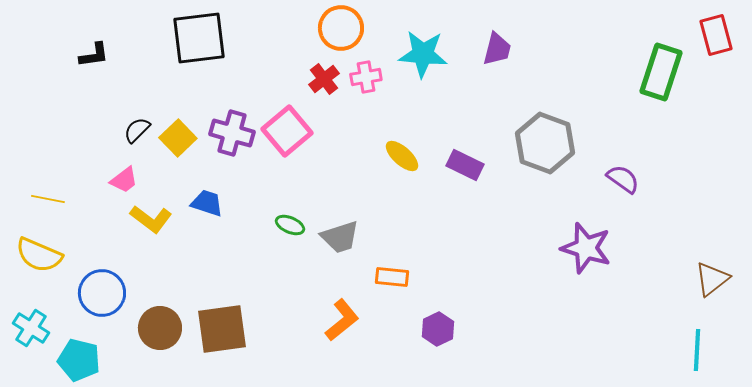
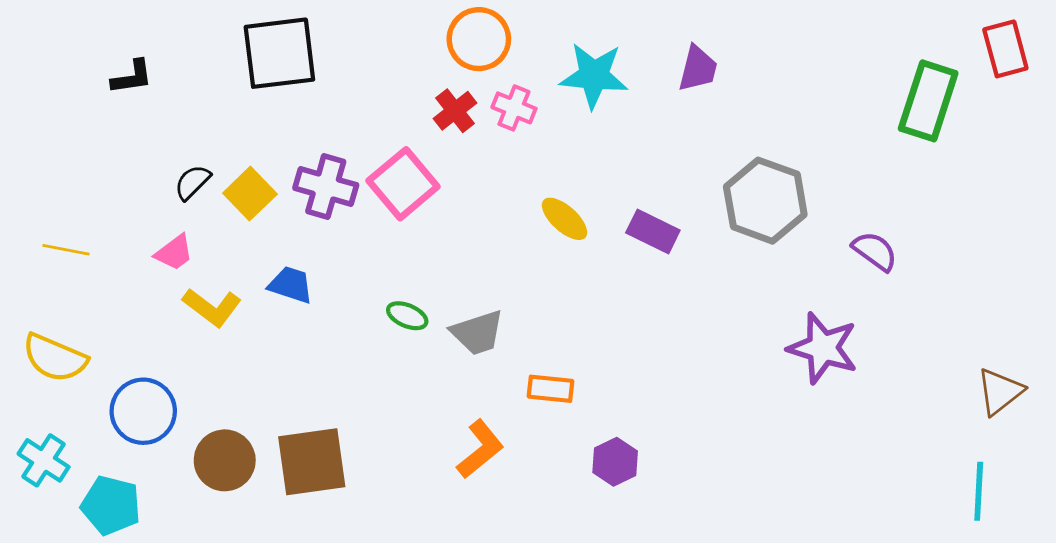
pink cross: (366, 77) -> (514, 108), turned 32
yellow line: (48, 199) -> (66, 250), moved

